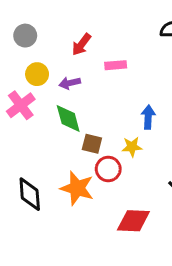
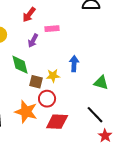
purple arrow: (70, 83) -> (33, 41), moved, turned -48
yellow star: (132, 147) -> (53, 76), moved
red diamond: (133, 221) -> (57, 122), moved

